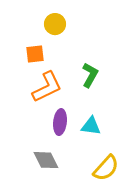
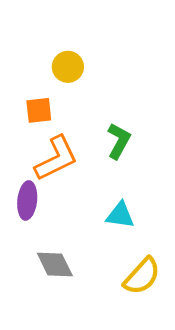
purple ellipse: (60, 122) -> (27, 200), moved

